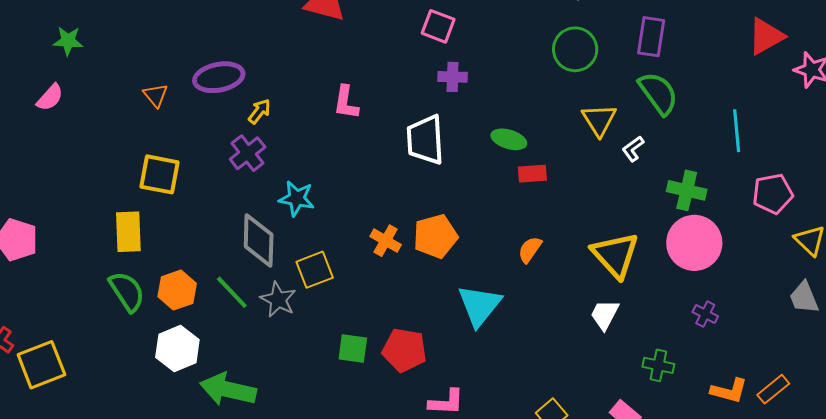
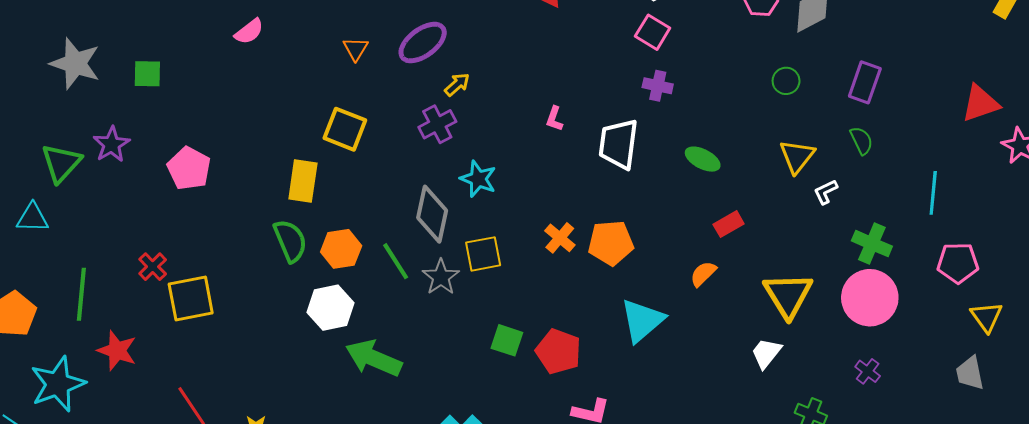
green circle: (575, 49) -> (786, 81), size x0.6
purple ellipse: (219, 77) -> (423, 43), turned -36
green semicircle: (658, 93) -> (861, 141), size x0.6
pink L-shape: (346, 102) -> (554, 119), moved, size x0.7
red rectangle: (532, 174) -> (729, 224), moved, turned -36

